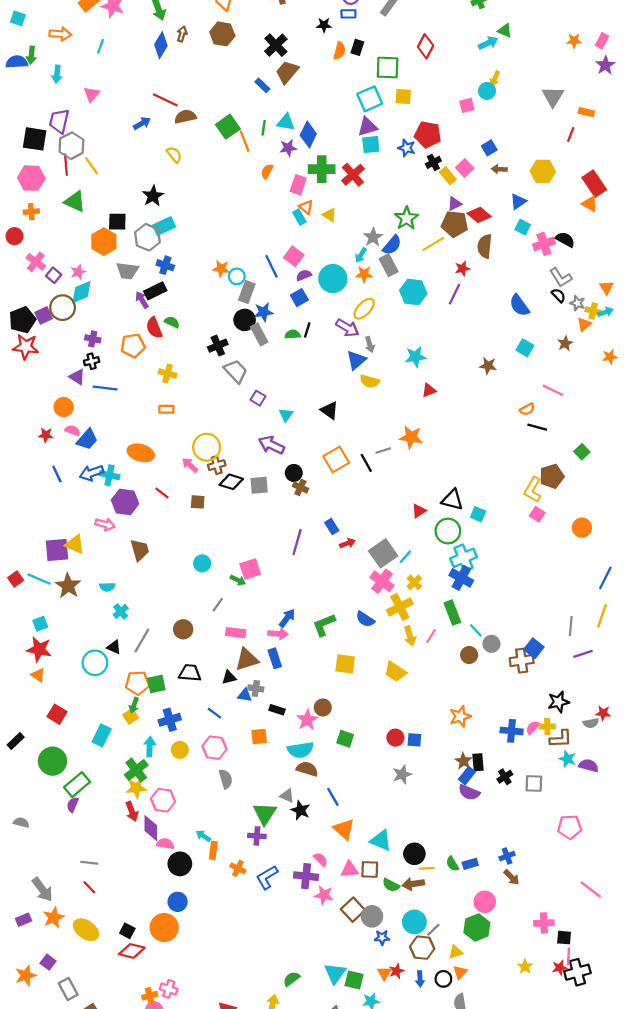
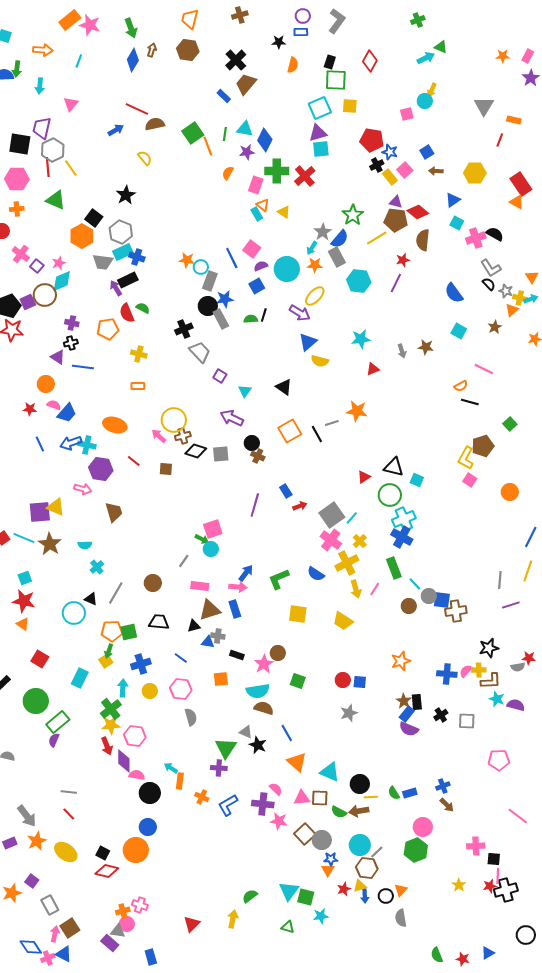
black rectangle: (357, 47) -> (330, 62), moved
blue star: (407, 148) -> (390, 152), moved
purple triangle: (455, 204) -> (396, 202), turned 40
black square: (117, 222) -> (94, 218), turned 36
cyan rectangle: (164, 226) -> (123, 252), moved
gray arrow: (370, 344) -> (402, 351), moved
cyan circle: (202, 563) -> (211, 549), moved
blue square: (534, 648) -> (442, 600), moved, turned -30
yellow triangle: (456, 952) -> (360, 886), moved
orange triangle: (384, 973) -> (328, 870), moved

